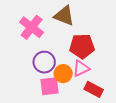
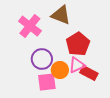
red pentagon: (82, 46) -> (78, 44), turned -30
red rectangle: (94, 89) -> (89, 73), moved

